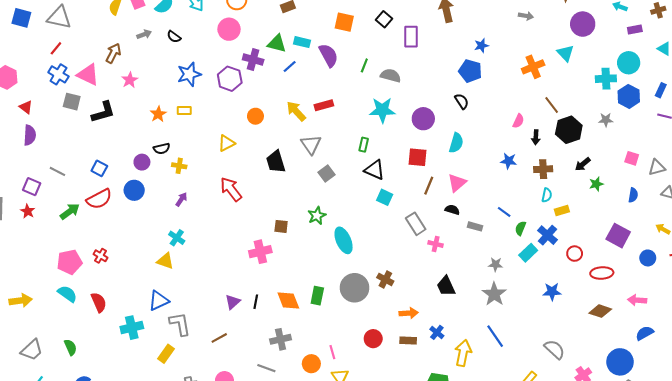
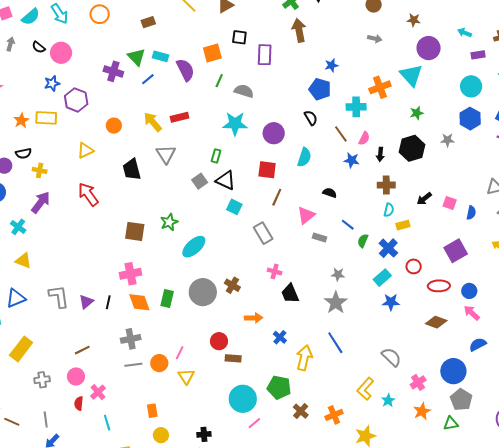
black square: (384, 19) -> (239, 37), turned -35
orange square: (344, 22) -> (212, 53), moved, turned -30
pink circle: (229, 29) -> (61, 53), moved
gray arrow: (144, 34) -> (10, 44), turned -56
green triangle: (277, 43) -> (136, 57), turned 30
cyan triangle: (565, 53) -> (411, 75), size x1.4
blue star: (189, 74) -> (52, 83), size x0.7
purple hexagon: (230, 79) -> (76, 100), moved
cyan cross: (606, 79) -> (356, 107), moved
brown line: (552, 105) -> (341, 134), moved
yellow rectangle: (184, 111) -> (46, 118), size x1.5
pink square: (632, 158) -> (450, 203), moved
blue star: (509, 161) -> (352, 160), moved
black arrow: (583, 164) -> (424, 199), moved
gray square: (326, 174) -> (200, 181), moved
pink triangle: (457, 183) -> (306, 215), moved
green star: (596, 184) -> (417, 113), moved
purple arrow: (181, 199) -> (41, 202), size x1.6
black semicircle: (452, 210) -> (330, 193), moved
brown square: (281, 226) -> (135, 231), size x1.5
purple square: (618, 236) -> (456, 251), turned 30
cyan cross: (177, 238) -> (18, 227), moved
cyan ellipse: (344, 240) -> (194, 247), turned 70
pink cross: (436, 244) -> (275, 271), moved
pink cross: (260, 252) -> (130, 274), moved
cyan rectangle: (528, 253) -> (382, 278), moved
blue circle: (648, 258) -> (469, 291), moved
pink arrow: (637, 300) -> (472, 313), turned 36
gray L-shape: (180, 324) -> (59, 296), moved
brown line: (219, 338) -> (82, 350), moved
brown rectangle: (408, 340) -> (233, 358), moved
pink line: (332, 352) -> (180, 353), turned 40
yellow rectangle: (166, 354) -> (21, 349), size x1.4
gray line: (266, 368) -> (133, 365), moved, turned -30

